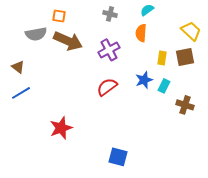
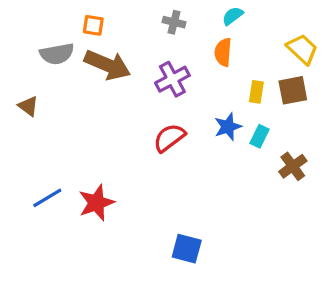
blue line: (21, 93) -> (47, 198), moved
brown cross: (185, 105) -> (293, 166), turned 36

